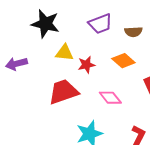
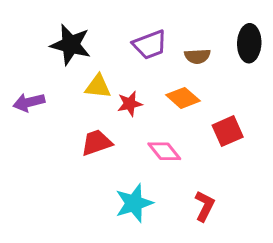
red trapezoid: (63, 92) -> (97, 143), size x0.7

